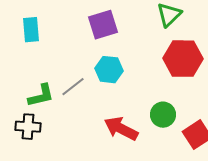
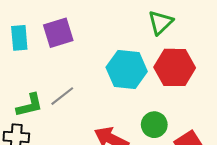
purple square: (103, 25) -> (58, 33), moved
cyan hexagon: (109, 70) -> (127, 69), moved, size x1.4

